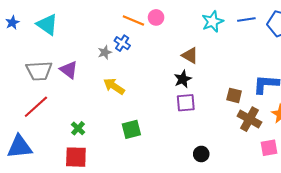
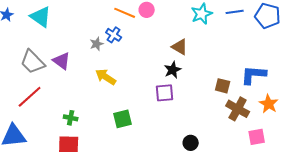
gray trapezoid: (39, 71) -> (33, 62), turned 48
purple square: (186, 103) -> (165, 93), moved
green cross: (78, 128) -> (71, 118), turned -32

